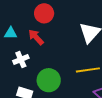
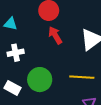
red arrow: (36, 37) -> (55, 35), moved

